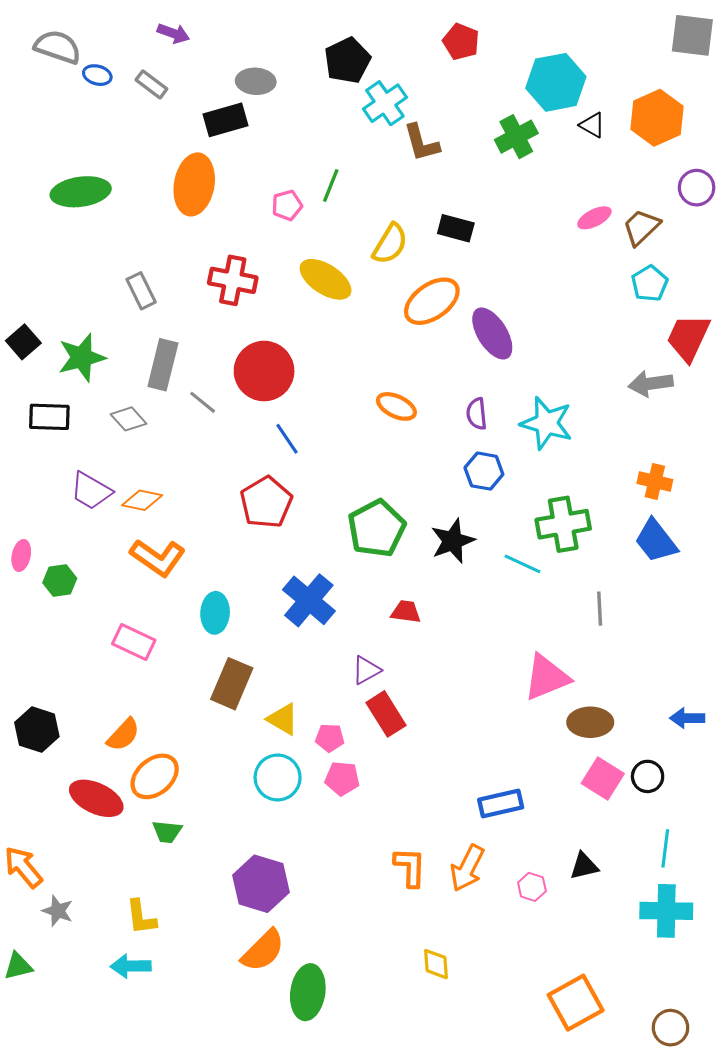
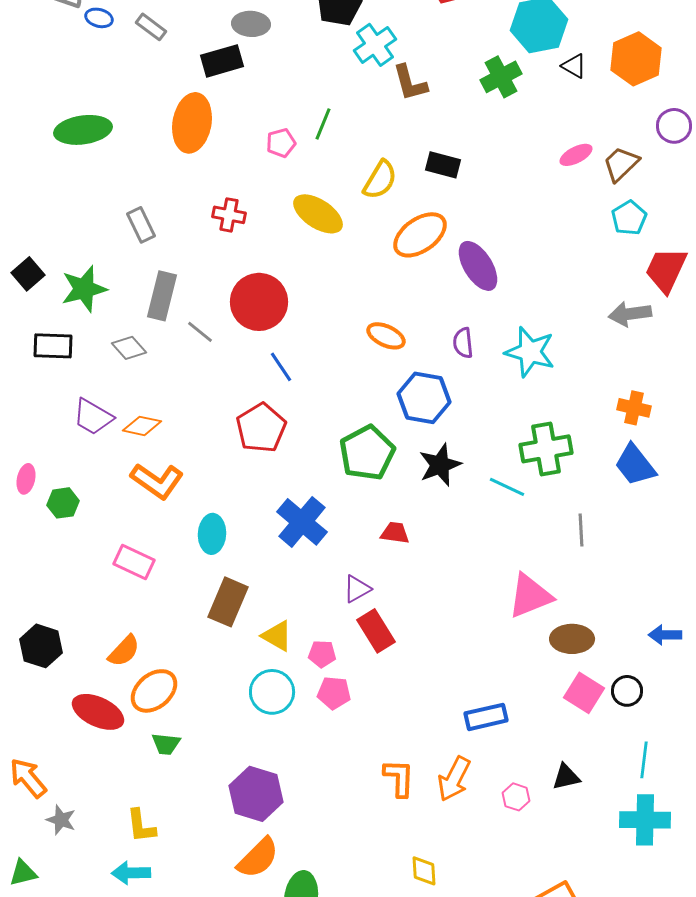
red cross: (233, 280) -> (229, 215), size x0.7
blue hexagon: (484, 471) -> (424, 398), moved, size x1.4

